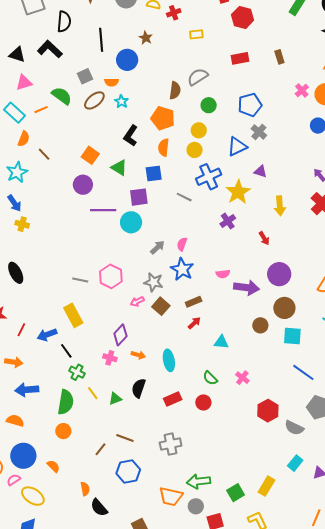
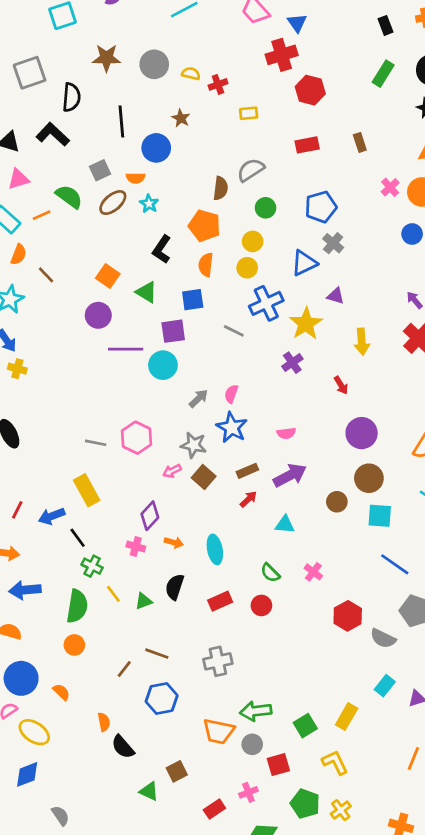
purple arrow: (246, 288) -> (290, 475), moved, turned -35

